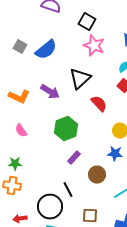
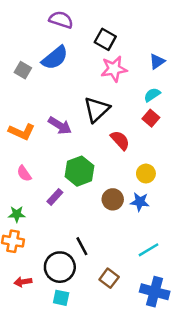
pink star: (94, 46) -> (114, 69), turned -30
blue semicircle: (46, 50) -> (55, 58), moved
purple rectangle: (74, 158) -> (55, 197), moved
brown circle: (97, 175) -> (113, 199), moved
brown square: (90, 216) -> (109, 278), turned 35

